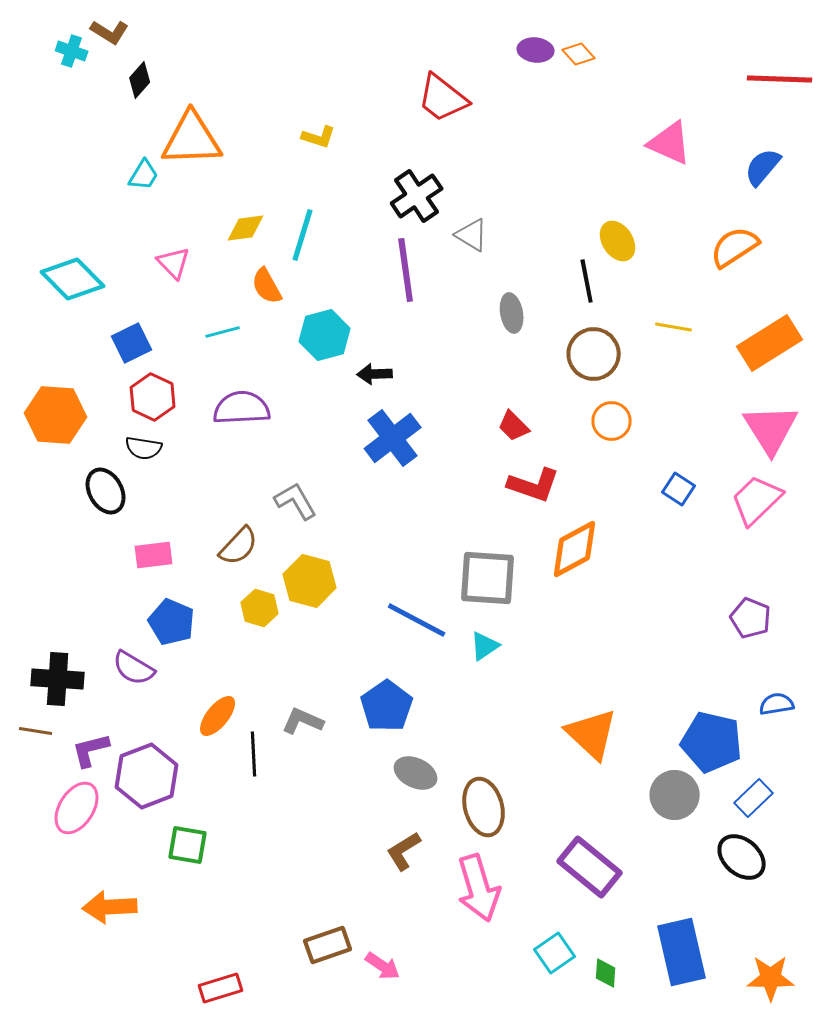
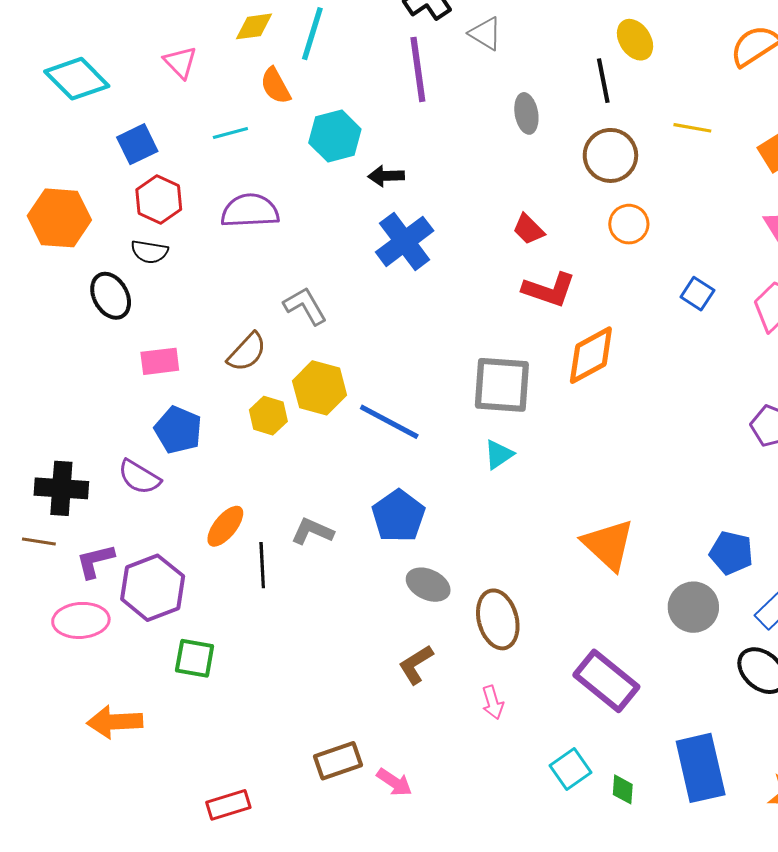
blue line: (417, 620) -> (389, 422), moved
blue pentagon: (712, 742) -> (731, 553), size x0.7
pink ellipse: (77, 808) -> (81, 620), turned 54
pink arrow: (479, 888) -> (493, 702), size x0.5

